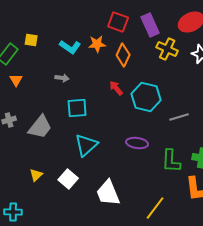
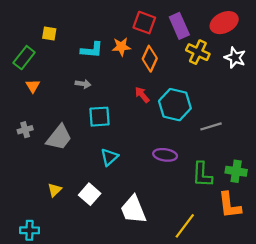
yellow square: (31, 40) -> (49, 34), moved
cyan L-shape: (70, 47) -> (92, 50), turned -30
cyan triangle: (86, 145) -> (109, 157), size x0.7

